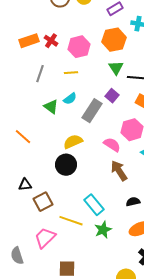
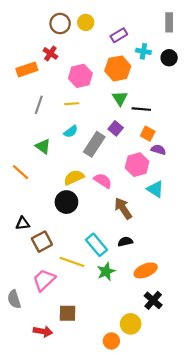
red cross: (51, 41) -> (50, 53), moved
green triangle: (51, 107) -> (43, 146), moved
pink semicircle: (112, 145) -> (103, 181), moved
black semicircle: (133, 202) -> (125, 242), moved

